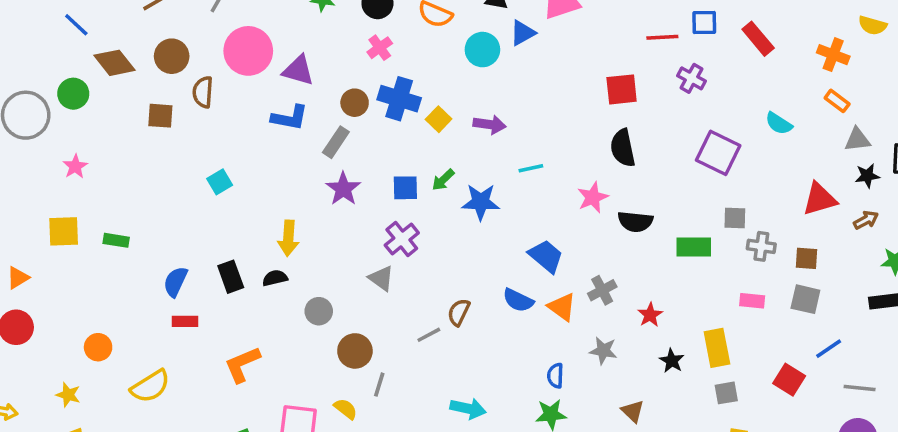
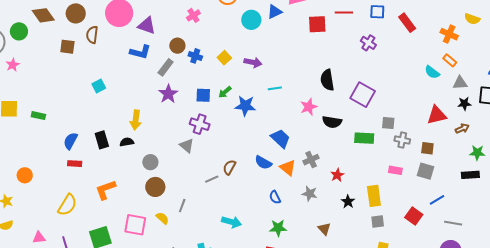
red line: (662, 37) -> (344, 13), moved
red square: (622, 89) -> (317, 24), moved
blue cross: (399, 99) -> (195, 56), moved, size x0.6
cyan semicircle: (779, 123) -> (432, 72), moved
purple square: (718, 153) -> (363, 95), moved
pink star: (75, 166) -> (13, 65), moved
purple cross: (402, 239) -> (200, 124), turned -36
brown circle: (355, 351) -> (155, 187), moved
blue semicircle: (555, 376) -> (275, 197), moved, turned -32
yellow semicircle: (150, 386) -> (67, 205), moved, turned -30

